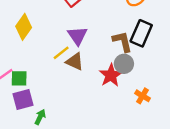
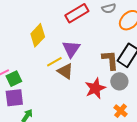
yellow diamond: (24, 27) -> (38, 35), moved
gray circle: (124, 64) -> (119, 81), moved
green square: (19, 78) -> (14, 79), turned -35

